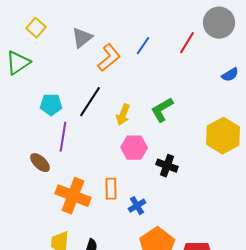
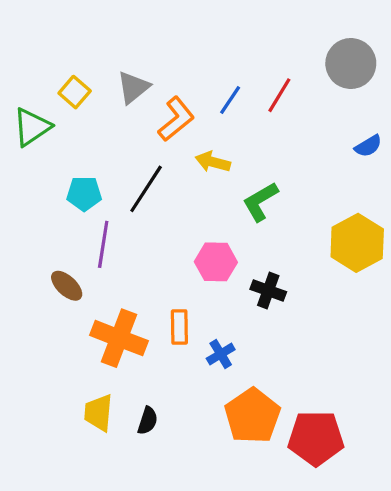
yellow square: (36, 28) -> (75, 92), moved
red line: (187, 43) -> (279, 95), moved
yellow arrow: (123, 115) -> (213, 162), moved, turned 85

